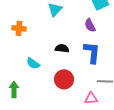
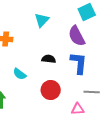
purple semicircle: (90, 25) -> (77, 36), size x1.5

